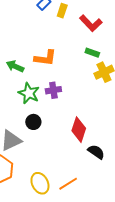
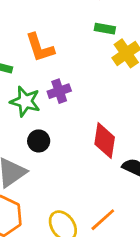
orange L-shape: (45, 58) -> (40, 48), turned 75

